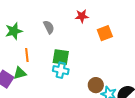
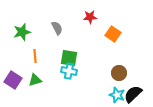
orange square: (105, 33) -> (113, 34), turned -35
green triangle: (20, 73) -> (35, 80), moved
brown circle: (96, 85) -> (119, 73), moved

